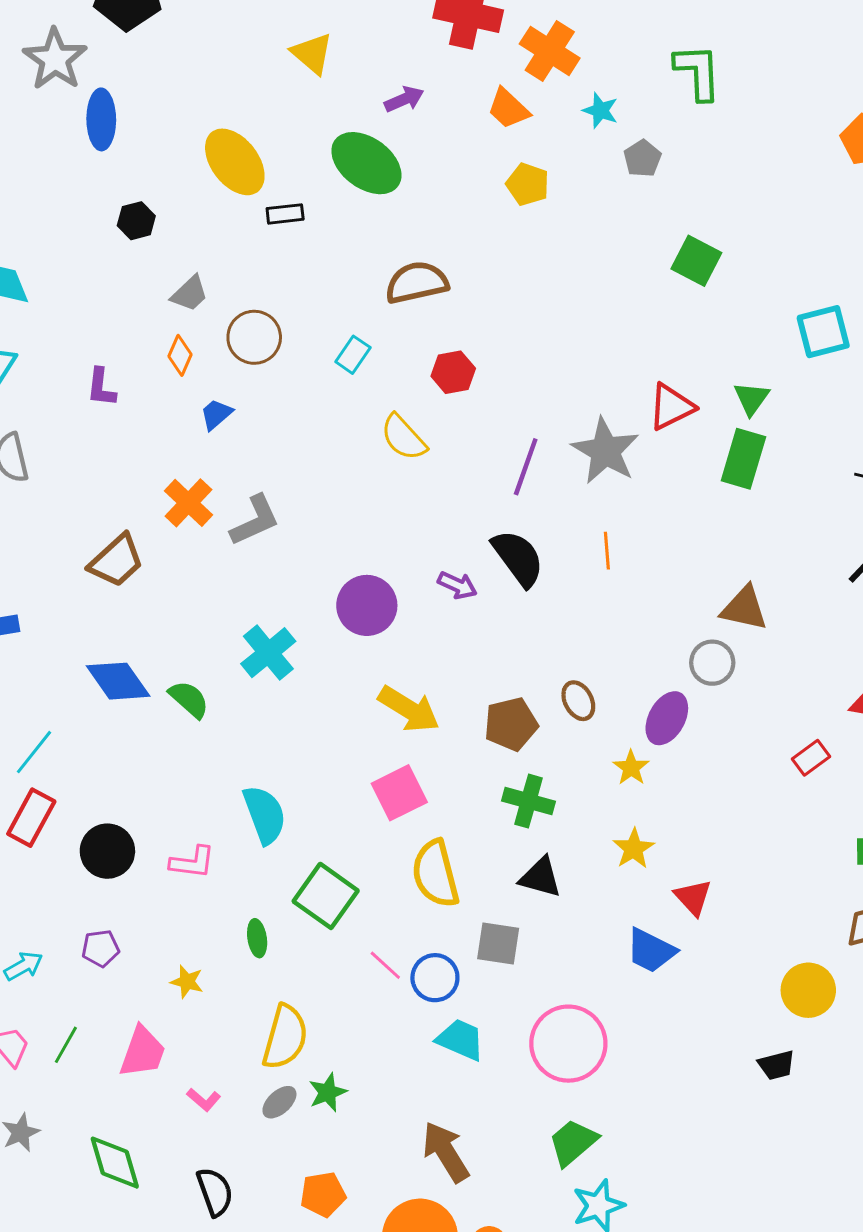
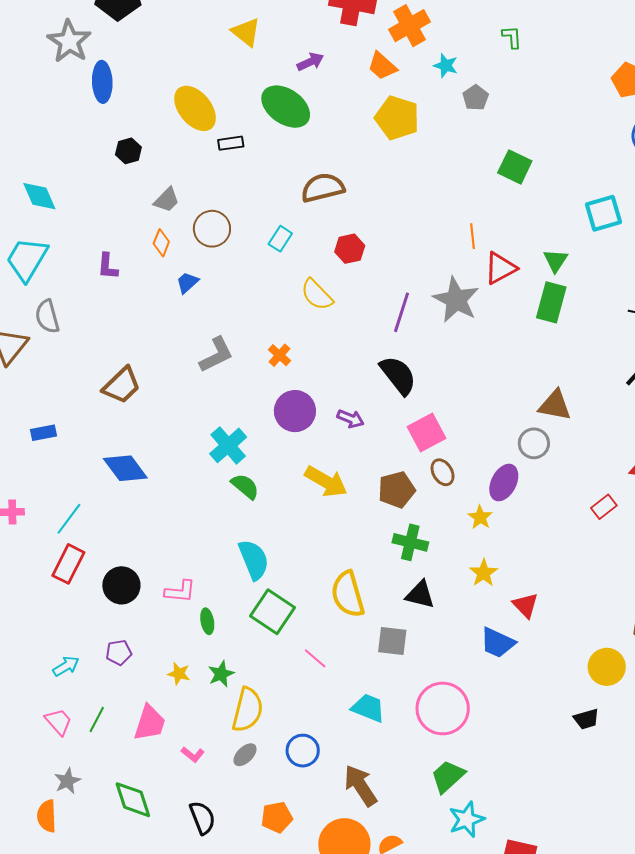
orange cross: (550, 51) -> (410, 26), turned 30
green L-shape: (698, 72) -> (512, 37), size x0.6
yellow pentagon: (528, 184) -> (397, 118), size x1.5
orange cross: (188, 503) -> (280, 355), moved, size x0.7
orange line: (607, 551) -> (473, 236), moved
purple arrow: (457, 585) -> (350, 419), moved
green semicircle: (189, 699) -> (245, 486), moved
pink square: (399, 793) -> (426, 432), moved
cyan semicircle: (265, 815) -> (254, 560), moved
green ellipse: (257, 938) -> (207, 621), moved
blue circle: (435, 978) -> (303, 751), moved
green star: (328, 1092) -> (221, 674), moved

